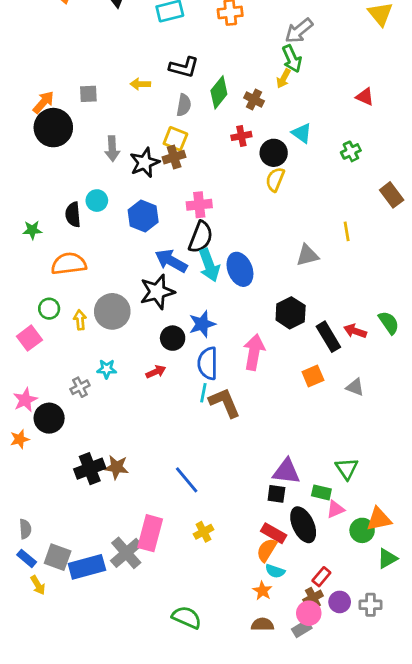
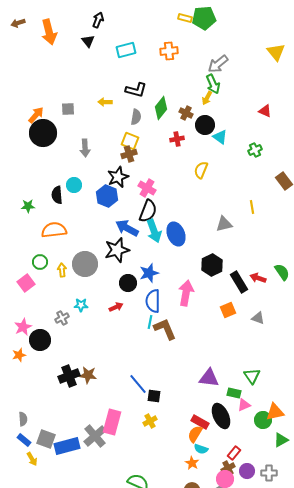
black circle: (274, 153) -> (205, 125), moved
black star: (145, 163) -> (118, 177), moved
pink cross: (199, 205) -> (147, 188), turned 36
black square: (276, 494) -> (154, 396), moved

